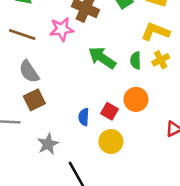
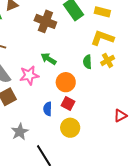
pink star: (62, 29) -> (29, 75), moved
green arrow: (102, 58) -> (49, 59), moved, size x0.7
orange circle: (136, 99) -> (66, 82), moved

